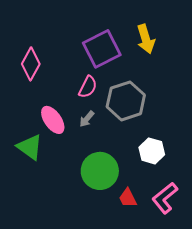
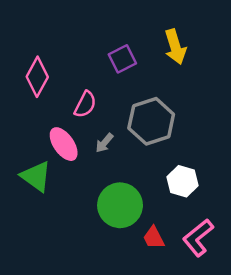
purple square: (102, 49) -> (122, 59), size x0.6
pink semicircle: (88, 87) -> (85, 104), moved

